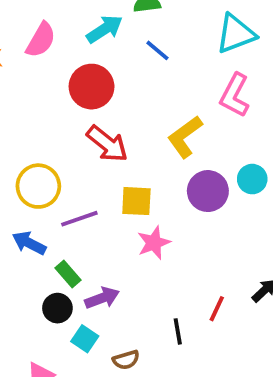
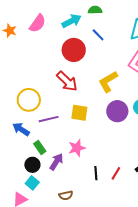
red circle: (92, 87) -> (74, 50), moved
pink star: (154, 243) -> (77, 148), moved
purple arrow: (102, 298) -> (56, 162), turned -42
black line: (178, 331) -> (96, 173), moved
cyan square: (85, 339) -> (32, 183), moved

